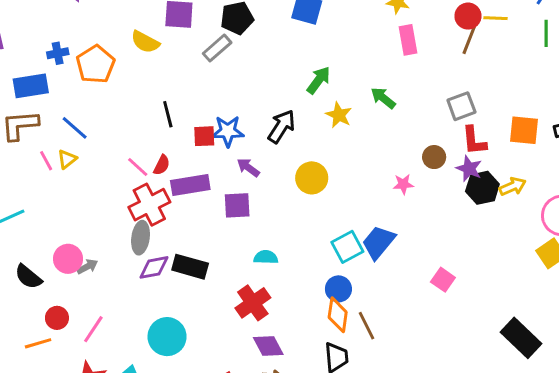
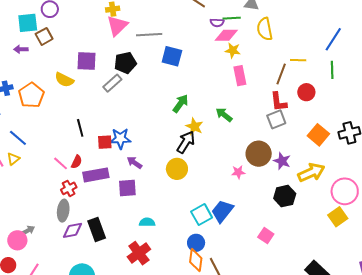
red circle: (468, 16) -> (306, 92), moved
black arrow: (281, 126) -> (186, 142), moved
orange square: (524, 130) -> (318, 135), turned 35
red L-shape: (474, 141) -> (279, 102), moved
brown circle: (434, 157) -> (259, 154), size x1.6
yellow arrow: (512, 186) -> (311, 172), size x1.5
black hexagon: (482, 188) -> (285, 196), moved
red cross: (149, 205) -> (69, 188), size x0.6
pink circle: (68, 259) -> (17, 240), moved
black rectangle: (190, 267) -> (97, 230), turned 55

